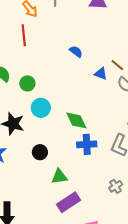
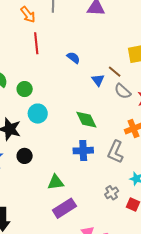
red line: (24, 35) -> (36, 43), moved
blue triangle: (101, 74) -> (98, 80), turned 32
green diamond: (76, 120) -> (86, 120), moved
black circle: (40, 152) -> (25, 156), moved

